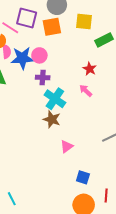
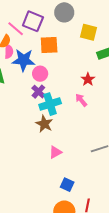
orange square: (52, 27) -> (49, 45), moved
pink circle: (39, 55) -> (40, 74), moved
purple cross: (43, 78) -> (38, 92), moved, turned 32
cyan cross: (55, 99) -> (50, 104), turned 30

